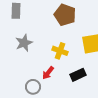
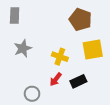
brown pentagon: (65, 15) -> (80, 20), moved
red arrow: (48, 73) -> (56, 79), moved

